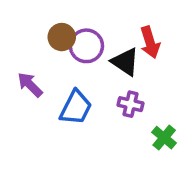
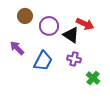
brown circle: (62, 37) -> (25, 16), moved
red arrow: (150, 42) -> (85, 24), turned -48

